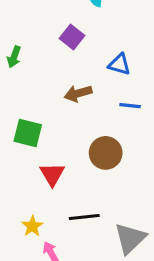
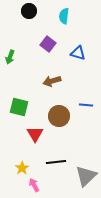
blue triangle: (119, 64) -> (78, 53), moved
blue line: (130, 106) -> (86, 105), moved
brown circle: (106, 153) -> (59, 116), moved

